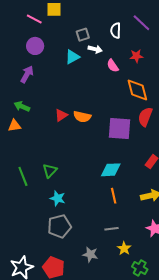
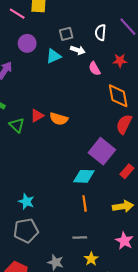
purple circle: (35, 46) -> (27, 43), moved
purple square: (120, 129) -> (102, 151), moved, turned 30
green triangle: (50, 171) -> (17, 125), moved, turned -35

